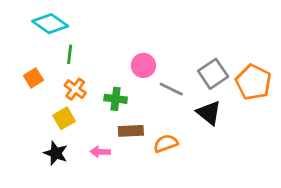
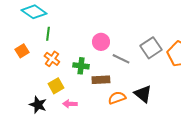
black triangle: (209, 113) -> (143, 94), moved
yellow square: (64, 118) -> (56, 86), moved
brown rectangle: (131, 131) -> (101, 80), moved

